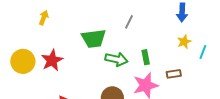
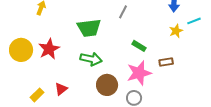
cyan line: (203, 52) -> (194, 21), moved, turned 48
green rectangle: (146, 57) -> (139, 46), turned -48
green arrow: (117, 59) -> (91, 59), moved

